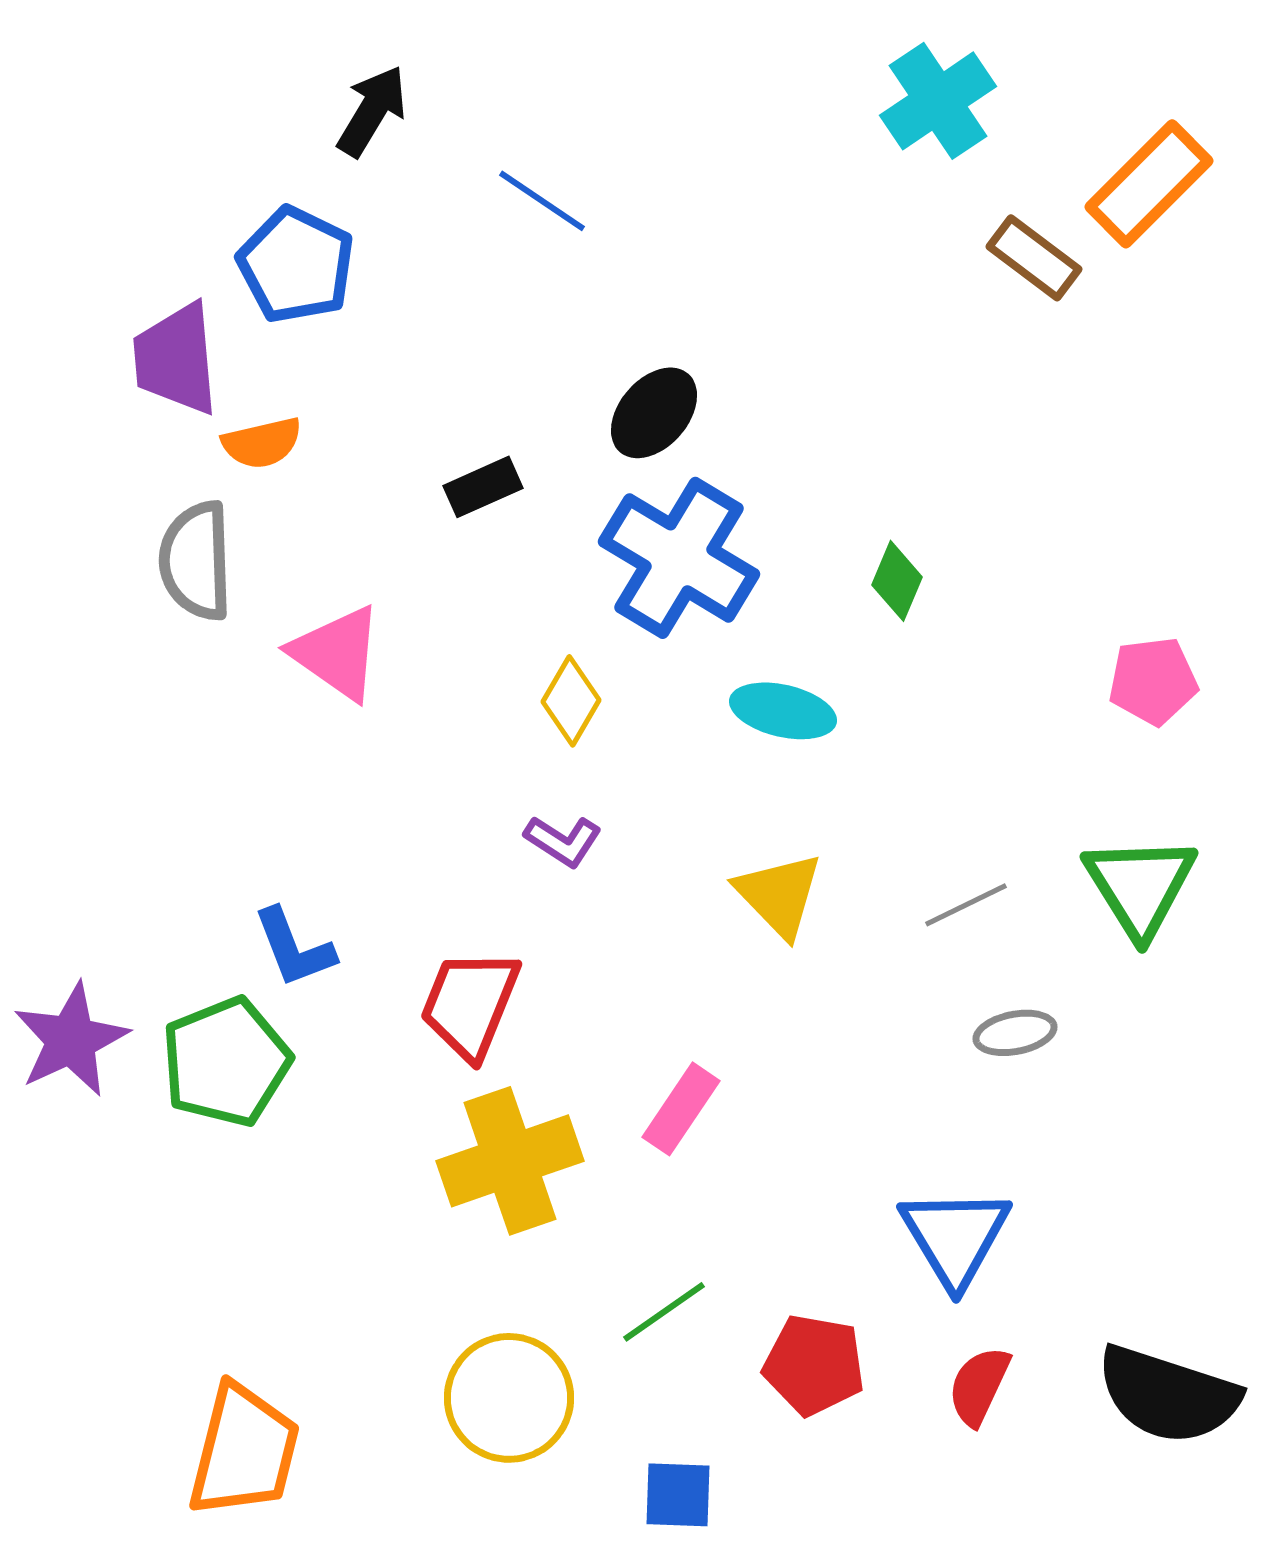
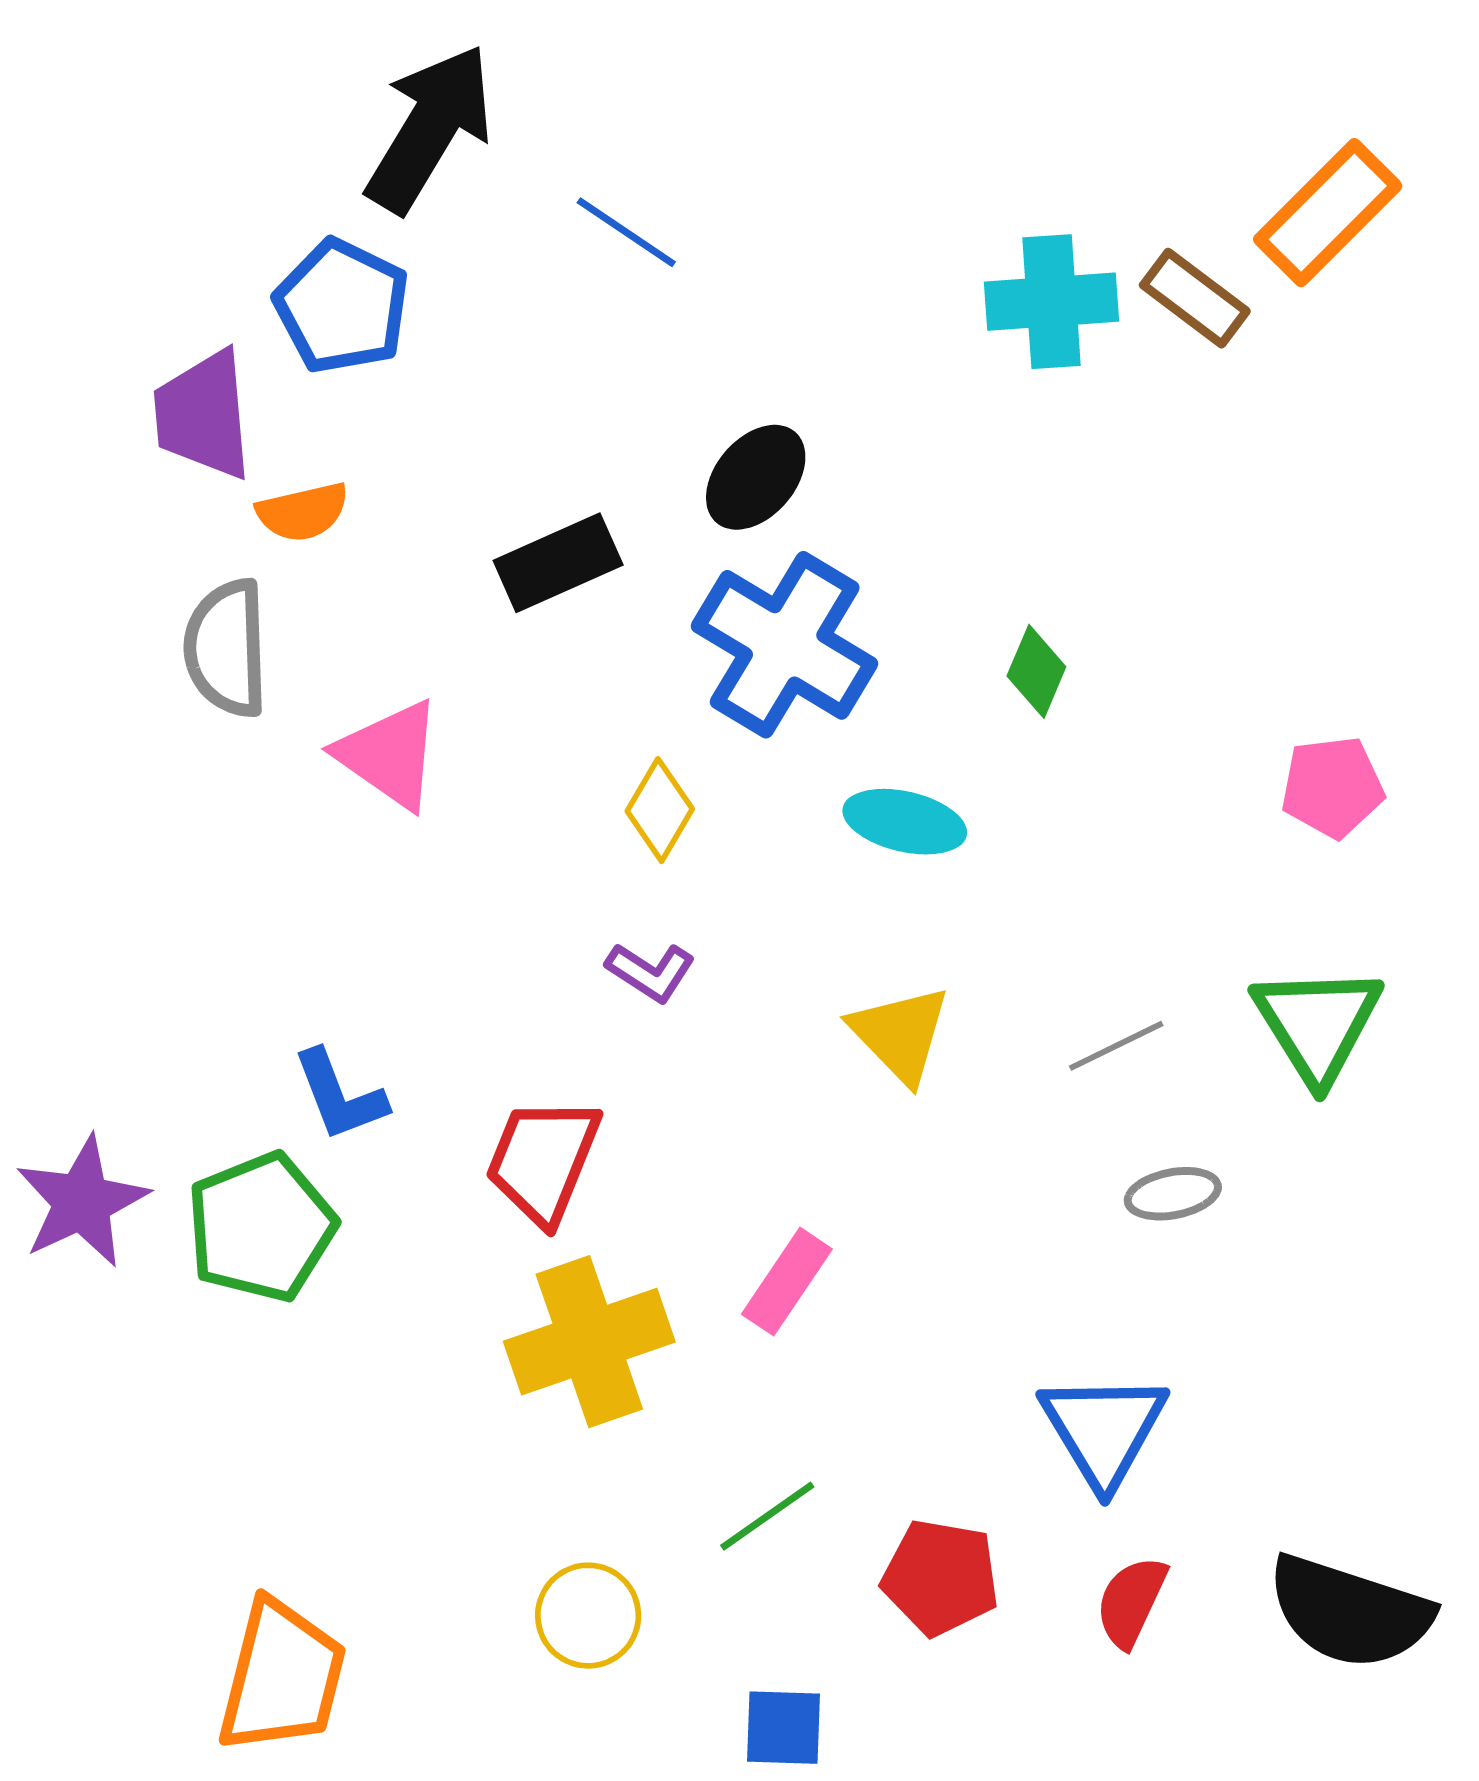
cyan cross: (938, 101) -> (1052, 302), moved, turned 30
black arrow: (372, 111) -> (430, 128), size x1.6
black rectangle: (483, 487) -> (558, 563), size x1.4
yellow circle: (509, 1398) -> (588, 1616), size x0.7

